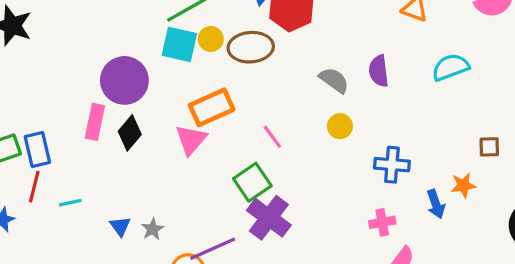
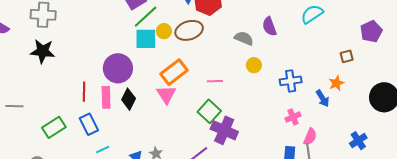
pink line: (272, 137) -> (215, 81), turned -42
blue rectangle: (37, 150) -> (89, 124), moved
red line: (34, 187) -> (84, 92), moved

